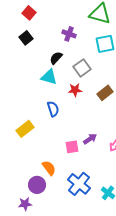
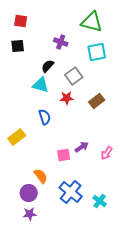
red square: (29, 13) -> (21, 21), turned -32
black square: (26, 38) -> (18, 46), turned 32
purple star: (25, 204) -> (30, 214), moved

